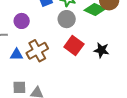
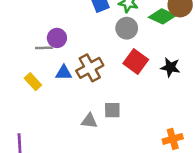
purple circle: (22, 21) -> (57, 38), moved
gray square: (19, 87) -> (112, 110), moved

